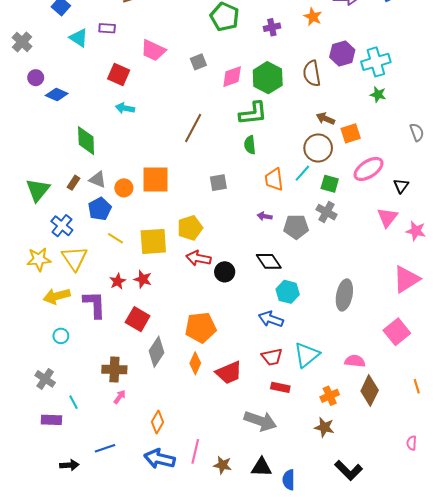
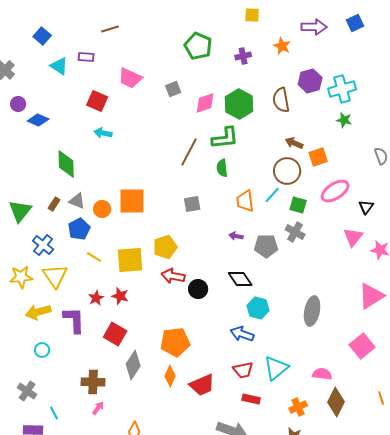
brown line: (193, 128) -> (189, 152), moved

